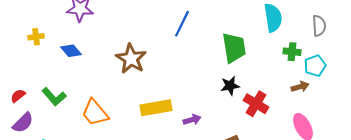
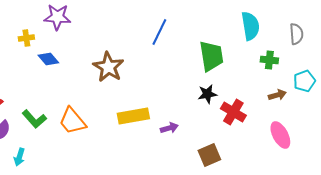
yellow cross: (36, 37) -> (26, 38), moved
cyan pentagon: (315, 66) -> (304, 81), moved
green L-shape: (54, 97) -> (34, 119), moved

